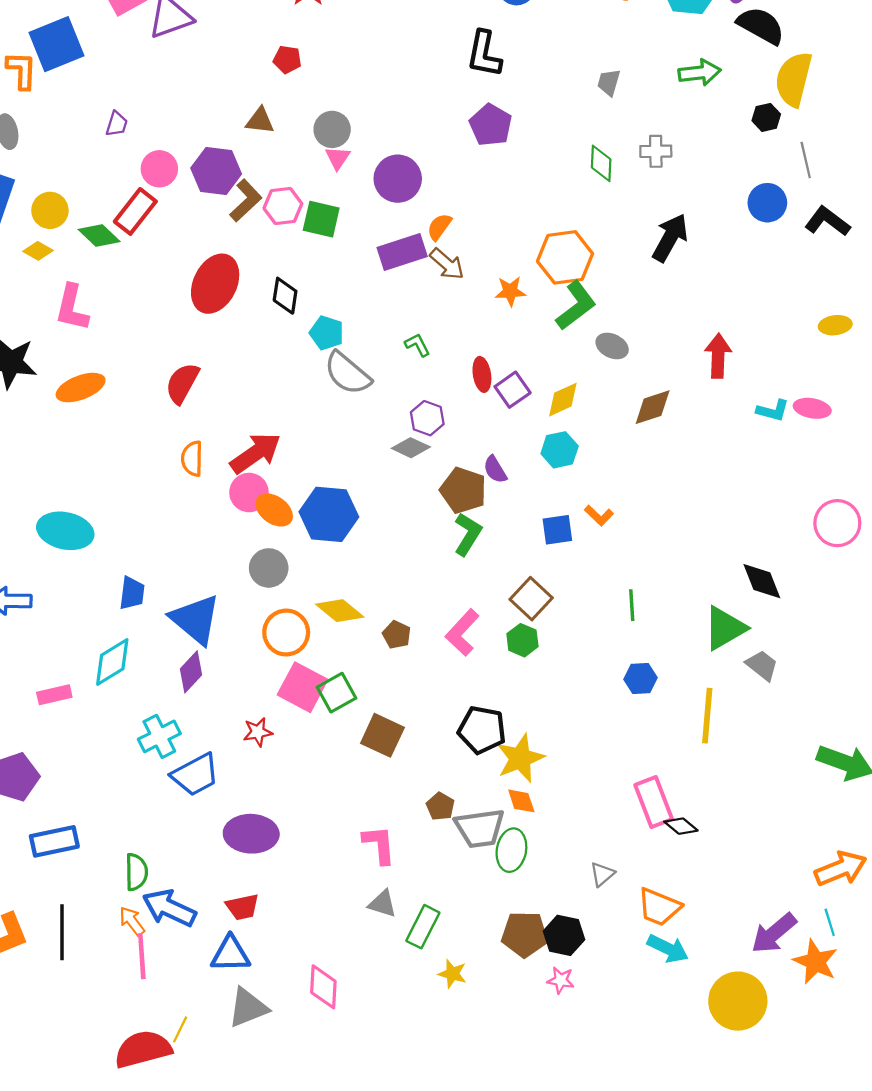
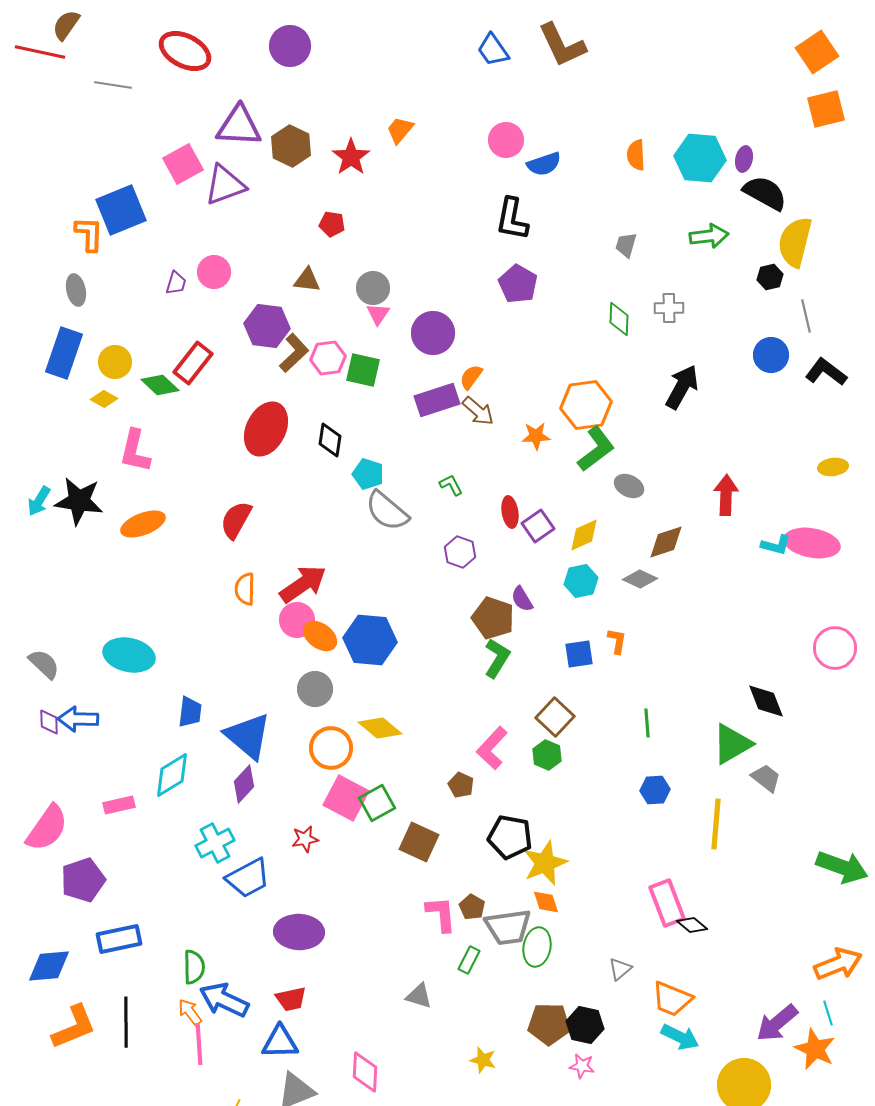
pink circle: (159, 169) -> (214, 272), moved
pink ellipse: (812, 408) -> (812, 543), size x1.6
gray diamond: (411, 448) -> (640, 579), moved
orange L-shape: (599, 515) -> (617, 641), turned -124
brown pentagon: (397, 635) -> (461, 785), moved
pink L-shape: (379, 845) -> (441, 914), moved
green rectangle: (423, 927) -> (469, 960), moved, size x0.7

